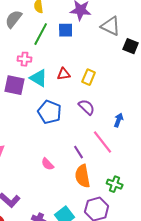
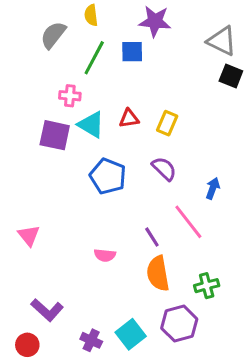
gray triangle: (111, 26) -> (222, 41), moved
pink semicircle: (48, 164) -> (105, 255), turned -40
green cross: (115, 184) -> (207, 286), turned -35

